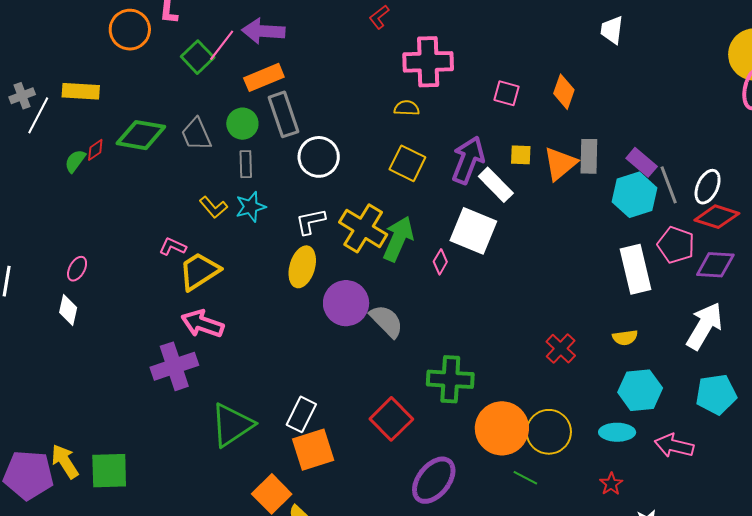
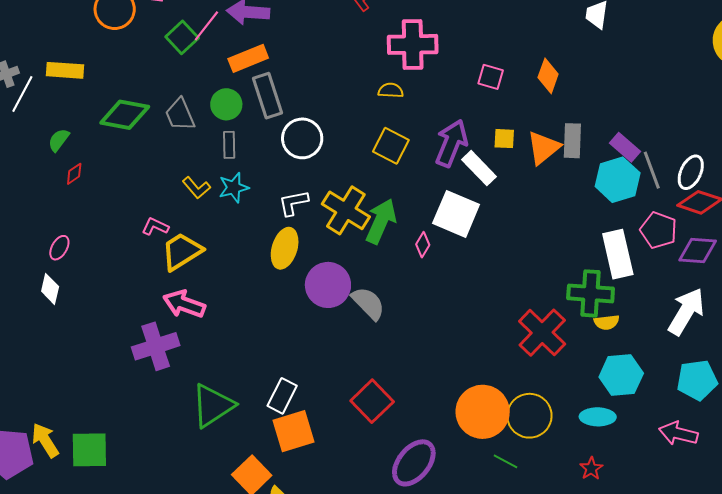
red diamond: (95, 150) -> (74, 174), moved
red cross: (561, 349) -> (542, 333), size x1.6
green cross: (450, 379) -> (591, 293), moved
pink arrow: (674, 446) -> (678, 433), moved

